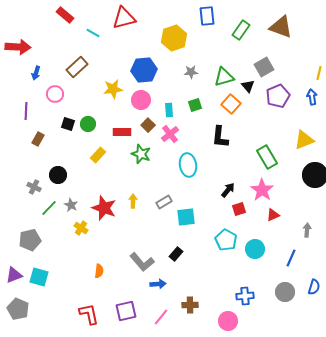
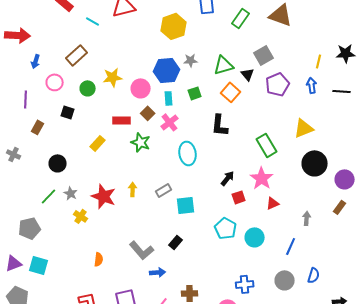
blue hexagon: (144, 70) -> (167, 70), moved
green circle: (88, 124) -> (88, 88), moved
gray cross: (34, 187) -> (14, 154), moved

